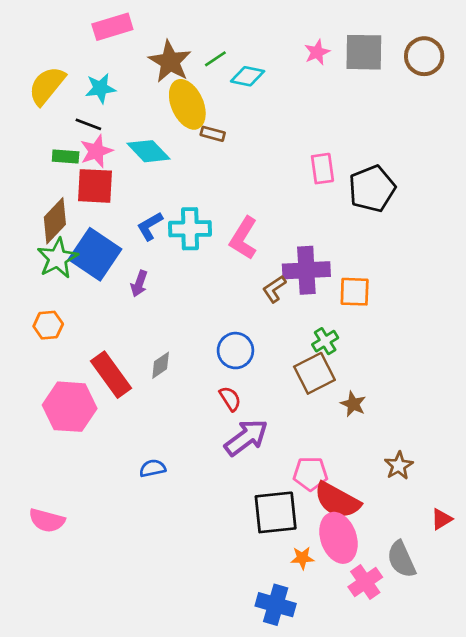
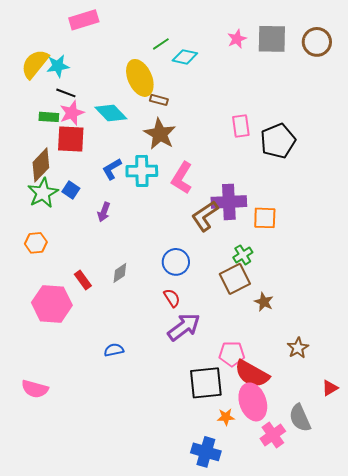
brown star: (170, 62) -> (160, 134), moved
cyan star: (100, 88) -> (58, 66), moved
blue square: (95, 254) -> (71, 190), size x0.5
brown L-shape: (274, 289) -> (205, 216), size x1.5
red rectangle: (111, 375) -> (83, 280), size x0.6

